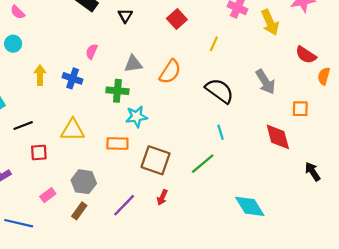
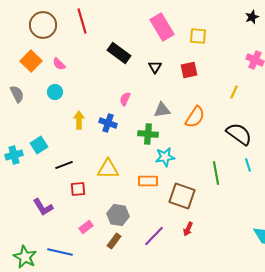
red square: (177, 19) -> (189, 70), moved, turned 30
cyan line: (221, 132) -> (248, 165), moved
green line: (203, 164) -> (216, 173), moved, turned -60

